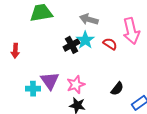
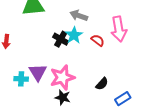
black cross: (72, 45) -> (61, 39), turned -35
pink star: (76, 85) -> (62, 77), size x1.4

